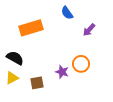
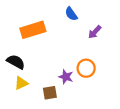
yellow triangle: (12, 78) -> (21, 83), moved
brown square: (37, 83) -> (50, 93), moved

